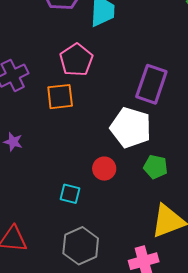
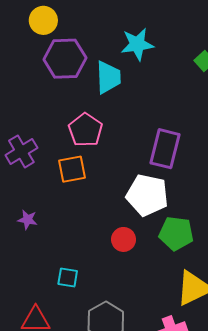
green pentagon: (156, 167) -> (176, 233), size x1.4
cyan square: (70, 194) -> (68, 278), moved

